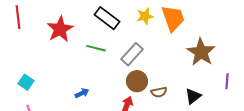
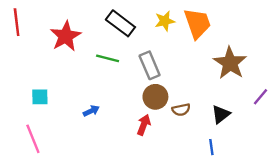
gray rectangle: (132, 54) -> (150, 65), turned -65
purple line: (227, 81) -> (260, 97), turned 35
cyan square: (26, 82) -> (40, 97), moved, turned -35

